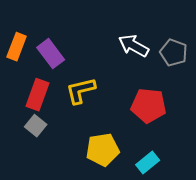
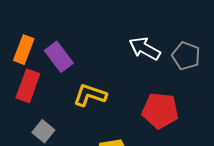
yellow L-shape: (81, 91) -> (90, 95), turned 32
red rectangle: (38, 95) -> (28, 86), moved

